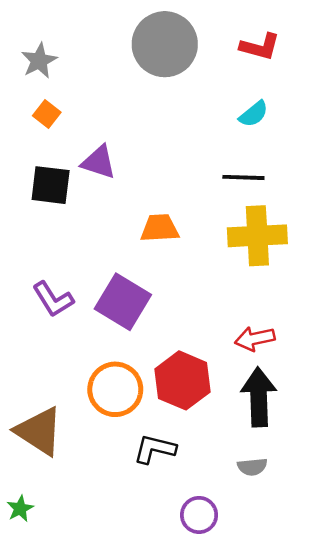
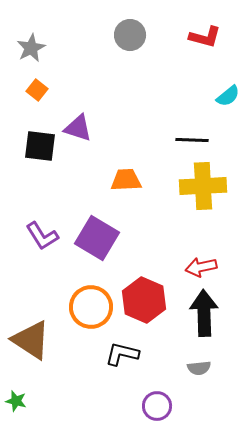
gray circle: (165, 44) -> (130, 35), size x0.6
cyan semicircle: (254, 114) -> (228, 96), moved
green star: (20, 509) -> (16, 401), turned -30

